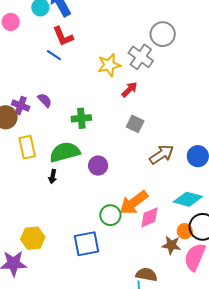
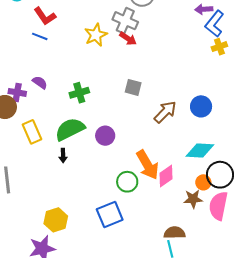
red arrow: (129, 90) -> (128, 39), moved, turned 90
orange arrow: (134, 203) -> (148, 165), turned -72

